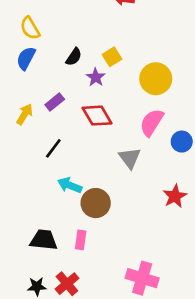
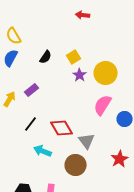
purple star: (96, 77) -> (80, 75), moved
red diamond: (97, 116) -> (62, 128), moved
gray triangle: (130, 158) -> (87, 141), moved
brown circle: (96, 203) -> (76, 165), moved

